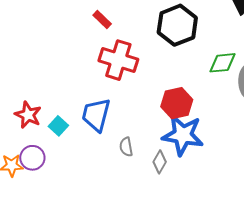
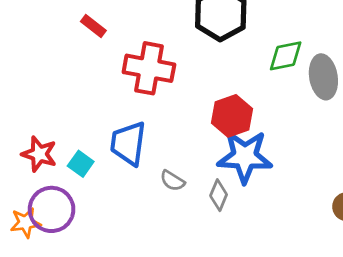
red rectangle: (102, 20) -> (93, 26), moved
gray semicircle: (126, 147) -> (172, 181), turned -42
purple circle: (32, 158) -> (52, 209), size x1.4

